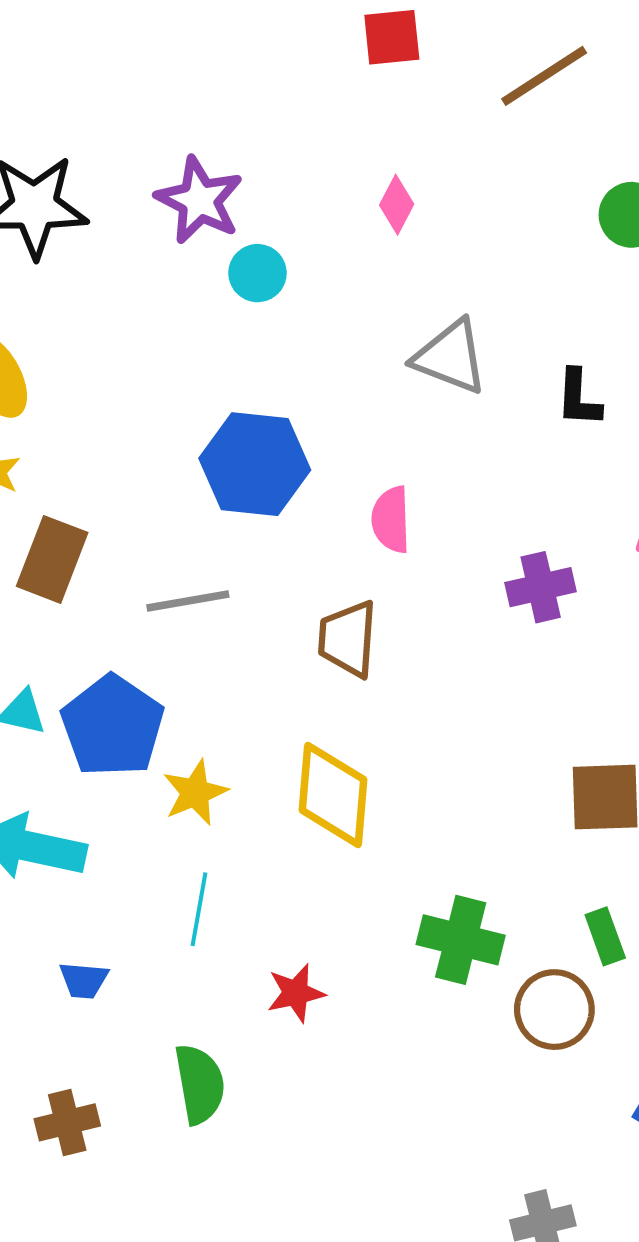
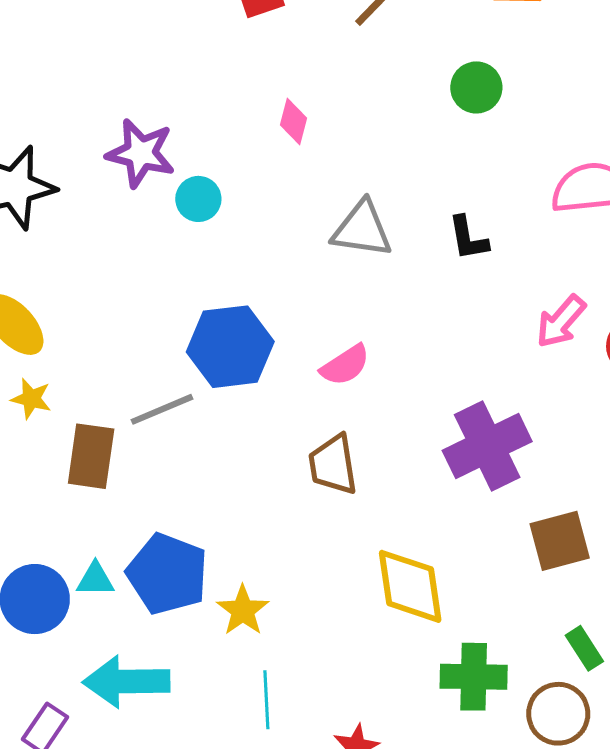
pink semicircle: (391, 520) -> (345, 365), turned -108
purple cross: (541, 587) -> (487, 446), moved, size x1.6
gray line: (188, 601) -> (162, 409), moved
yellow diamond: (333, 795) -> (410, 586), moved

